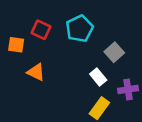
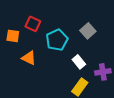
cyan pentagon: (80, 29) -> (57, 40), moved
gray square: (114, 52) -> (88, 31), moved

